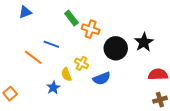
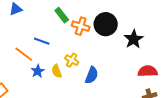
black circle: (116, 48) -> (106, 24), moved
blue semicircle: (102, 78) -> (92, 75), turned -48
blue star: (53, 88) -> (38, 71), moved

